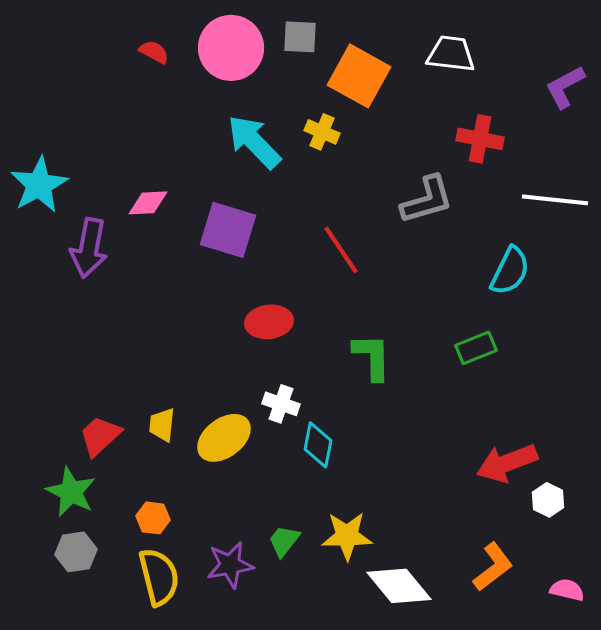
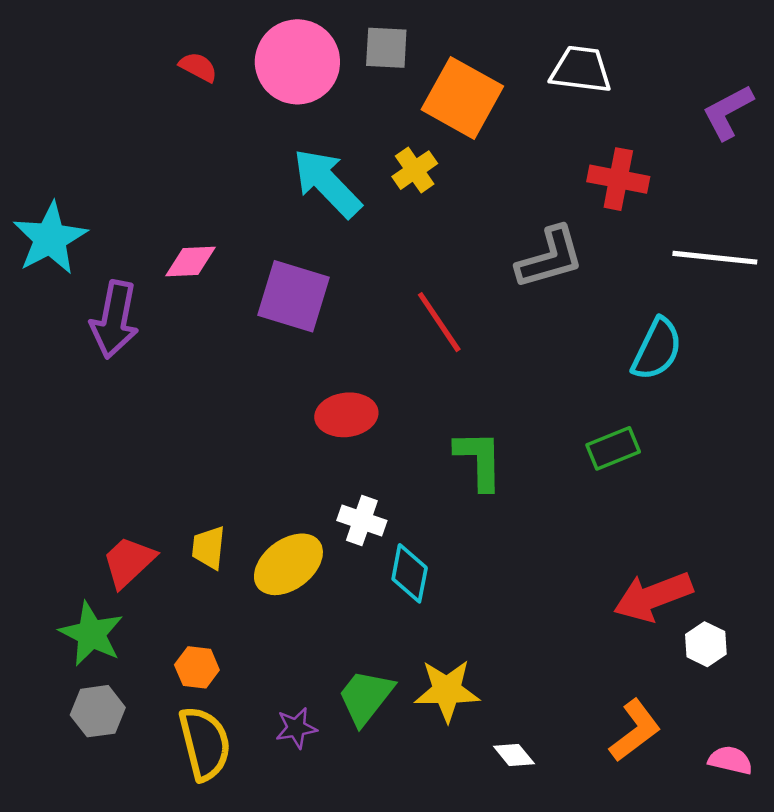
yellow cross: (322, 132) -> (415, 170), turned 32
green trapezoid: (284, 541) -> (366, 697), size x1.4
purple star: (230, 565) -> (296, 728), size x0.7
white diamond: (399, 586) -> (514, 755), size x0.5

